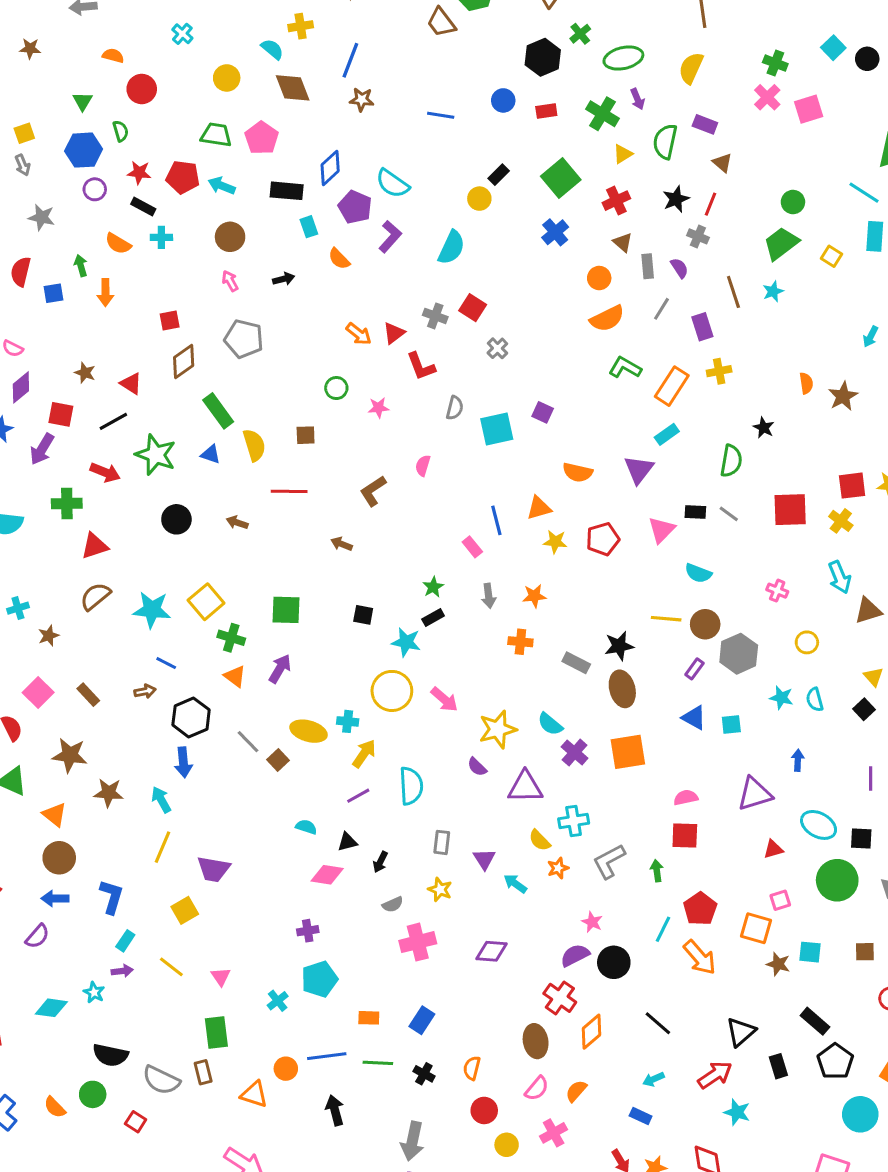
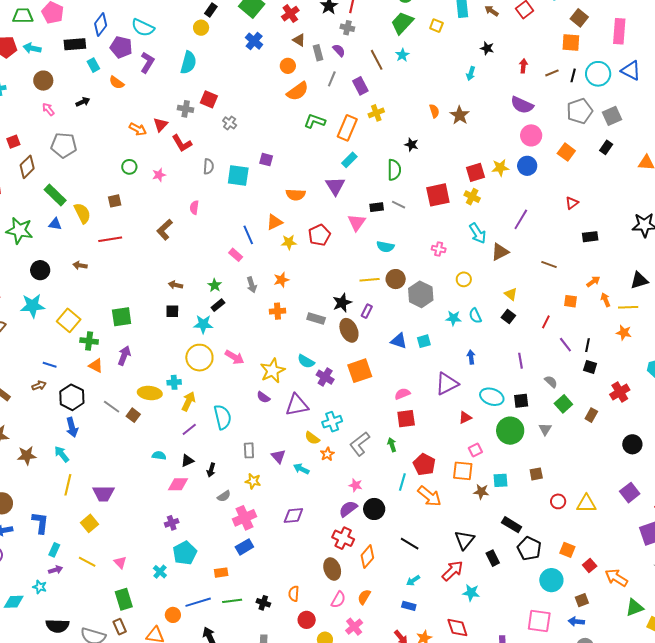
cyan square: (497, 429) -> (238, 175), turned 30
brown arrow: (342, 544) -> (175, 285), moved
cyan star: (152, 610) -> (33, 306), moved
purple rectangle: (694, 669) -> (367, 311), moved
blue rectangle: (422, 1020) -> (244, 547), moved, turned 36

